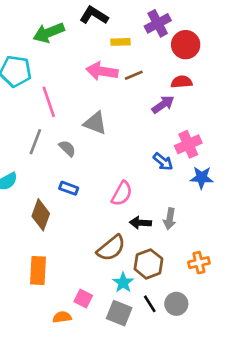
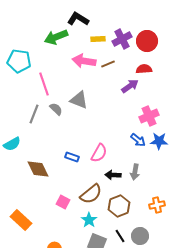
purple cross: (158, 23) -> (122, 39), moved
green arrow: (49, 33) -> (56, 37), moved
gray semicircle: (67, 148) -> (56, 109), moved
blue arrow: (163, 162) -> (138, 140), moved
blue rectangle: (69, 188) -> (72, 157), moved
brown diamond: (41, 215) -> (38, 169), turned -45
orange rectangle: (38, 271) -> (21, 220), moved, turned -50
cyan star: (123, 283) -> (89, 220), moved
pink square: (83, 298) -> (63, 202), moved

